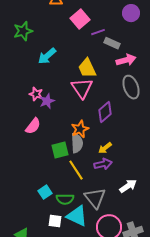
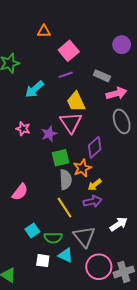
purple line: (98, 32) -> (66, 75), moved
purple star: (47, 101) -> (49, 134), moved
pink semicircle: (33, 126) -> (20, 192), moved
orange star: (80, 129) -> (82, 168), moved
green square: (60, 150) -> (60, 158), moved
cyan triangle: (77, 216) -> (66, 255), size x0.7

